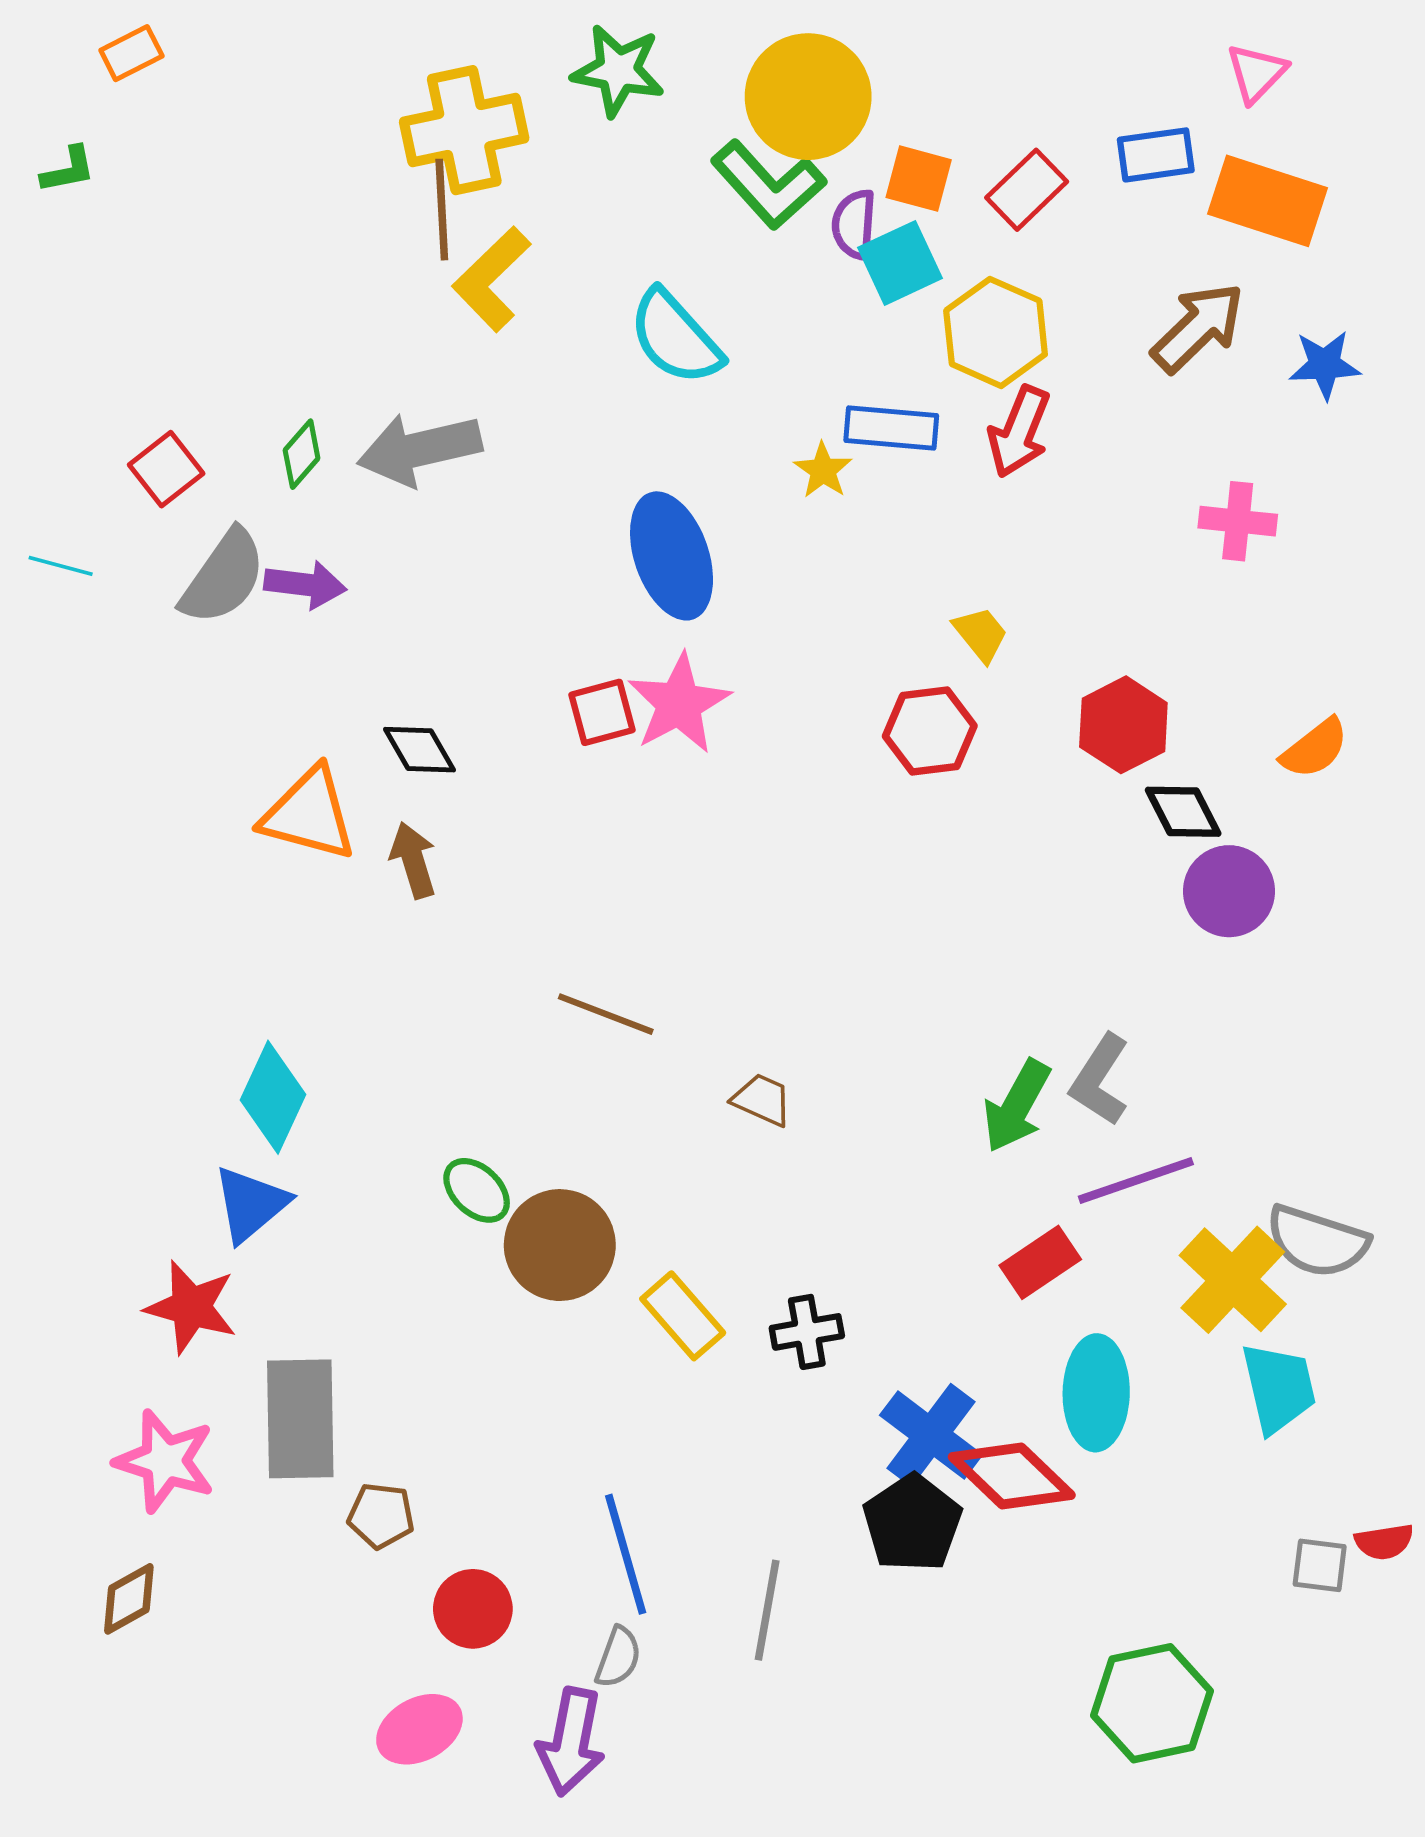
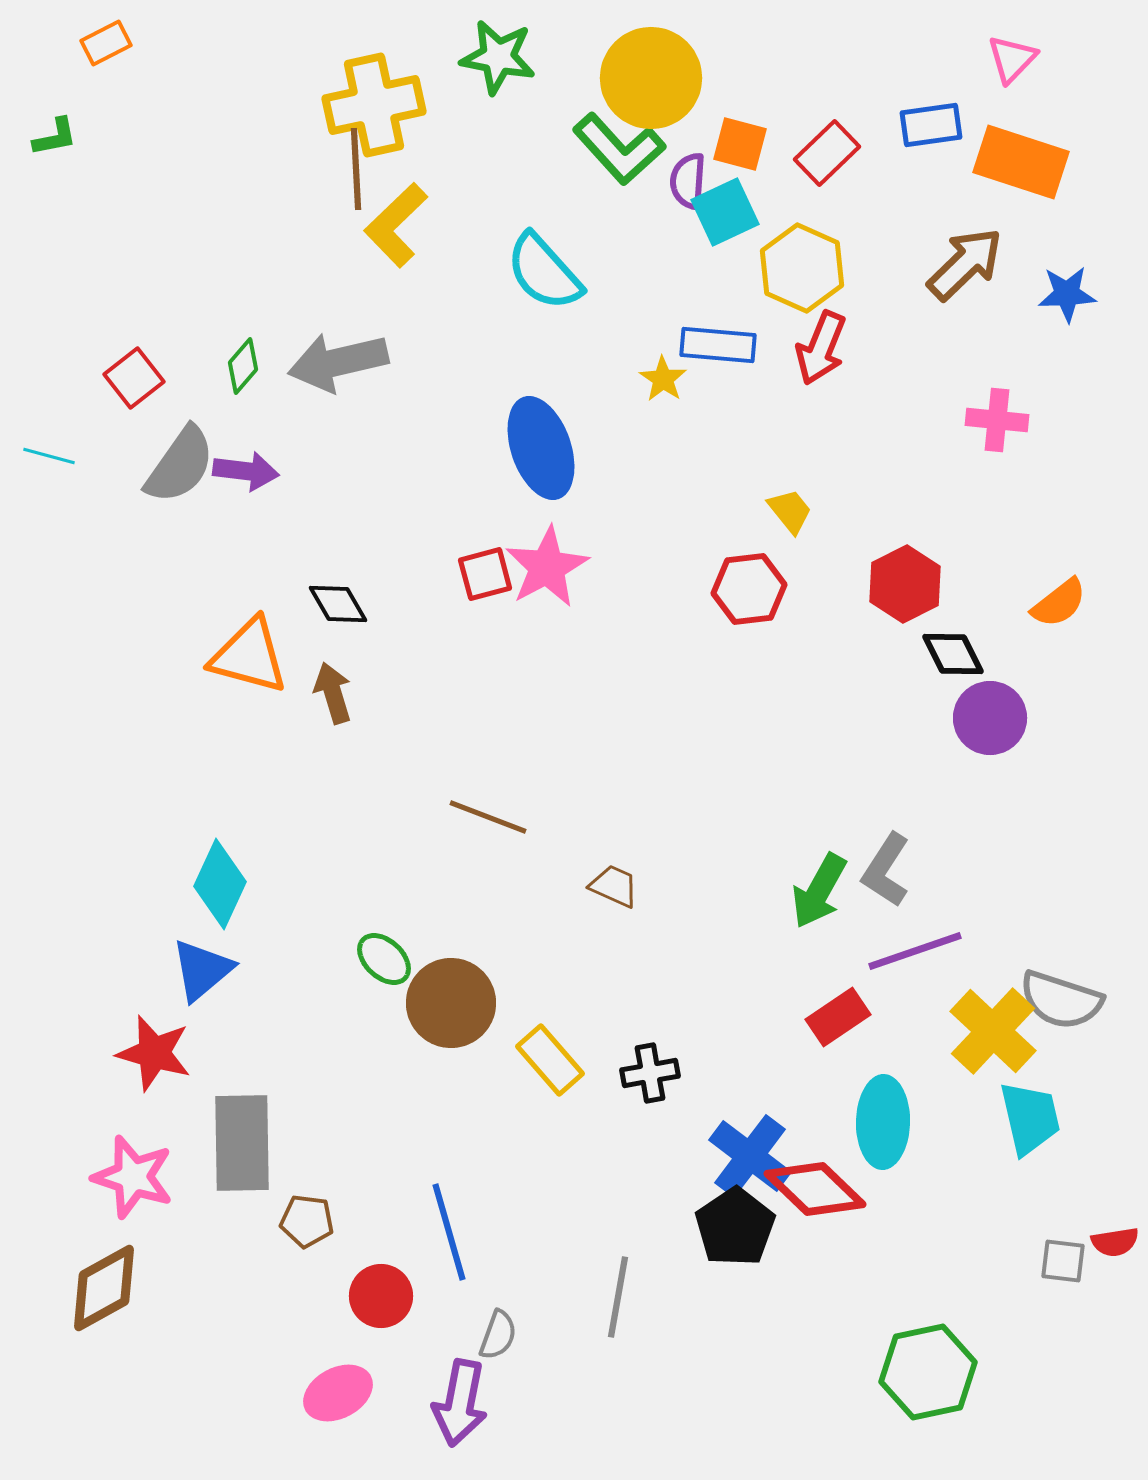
blue line: (626, 1554) -> (449, 1232), moved
brown diamond: (129, 1599) -> (104, 1288), size x1.5

